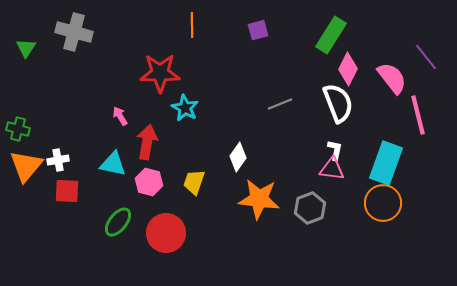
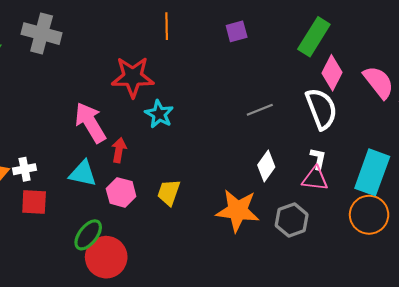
pink arrow: (120, 116) -> (90, 123), size x2.0
red arrow: (147, 142) -> (119, 150), size x0.7
white diamond: (238, 157) -> (266, 166), moved
red circle: (166, 233) -> (106, 257), moved

